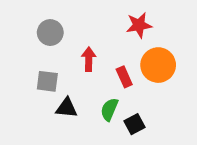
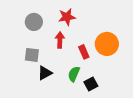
red star: (139, 25) -> (67, 17), moved
black triangle: (67, 108) -> (45, 73), turned -35

